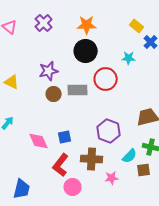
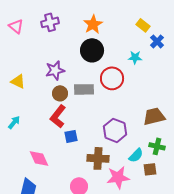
purple cross: (44, 23) -> (50, 22), turned 30
orange star: (87, 25) -> (93, 24), turned -30
pink diamond: (39, 141) -> (39, 158), moved
red L-shape: (61, 165) -> (58, 116), moved
pink star: (112, 178) -> (118, 177), size x1.6

